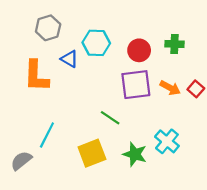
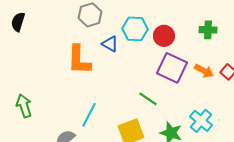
red circle: (139, 50) -> (164, 36), moved
purple square: (136, 85) -> (172, 68), turned 32

